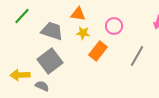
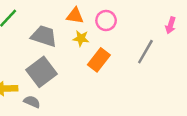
pink circle: (114, 26) -> (106, 20), moved
gray line: (137, 56) -> (145, 52), moved

